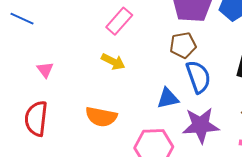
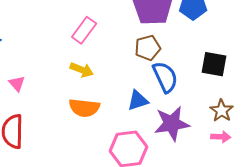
orange semicircle: (101, 117) -> (84, 108), moved

